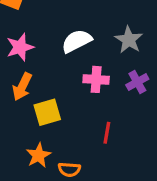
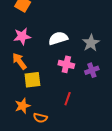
orange arrow: (22, 87) -> (19, 61), turned 108

